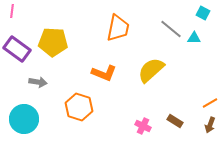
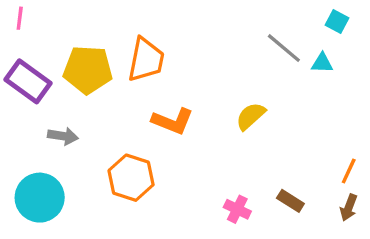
orange trapezoid: (118, 28) -> (146, 60), moved
yellow semicircle: (151, 70) -> (251, 116), size x0.7
orange line: (210, 103) -> (349, 171), turned -35

